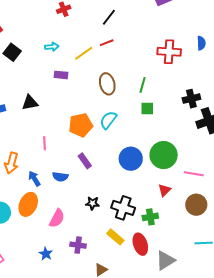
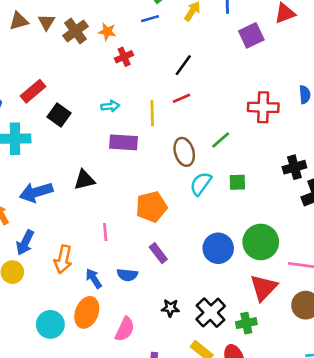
yellow line: (84, 53) -> (152, 113), turned -54
purple rectangle: (61, 75) -> (124, 142), size x1.5
green line: (143, 85) -> (221, 140), moved, turned 35
cyan semicircle: (108, 120) -> (201, 184), moved
red triangle: (164, 190) -> (264, 288), size x1.6
black cross: (123, 208) -> (211, 313), turned 30

